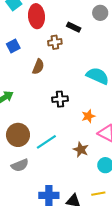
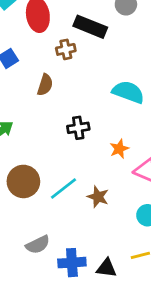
black rectangle: (74, 27) -> (90, 27), size x1.6
brown star: (81, 150) -> (98, 197), moved
gray semicircle: (20, 165) -> (38, 245), moved

